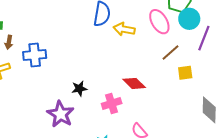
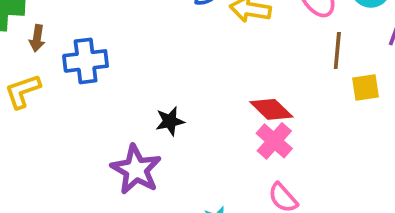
brown line: (170, 52) -> (337, 51), turned -42
pink cross: (112, 103) -> (274, 141), moved, turned -30

